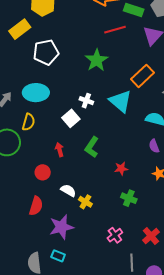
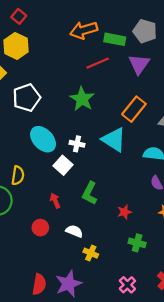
cyan ellipse: (36, 93) -> (43, 139), moved, turned 55
white semicircle: (68, 190) -> (74, 231), moved
red semicircle: (36, 206) -> (39, 284), moved

